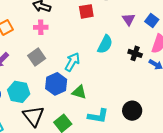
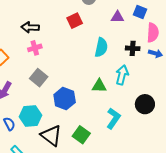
purple triangle: (129, 19) -> (117, 17), turned -40
cyan arrow: (72, 62) -> (122, 75), moved
green triangle: (79, 92) -> (99, 86), moved
cyan L-shape: (98, 116) -> (113, 118), turned -50

